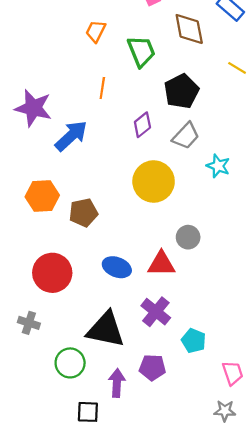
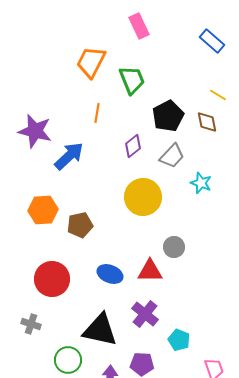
brown diamond: (189, 29) -> (207, 122), moved, size x0.7
orange trapezoid: (96, 31) -> (91, 62), size x1.6

